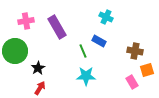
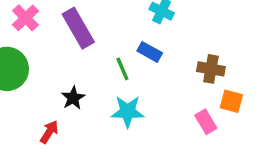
pink cross: (26, 21) -> (25, 18), turned -35
black star: (38, 68) -> (73, 98), moved
orange square: (147, 70) -> (231, 101), turned 32

